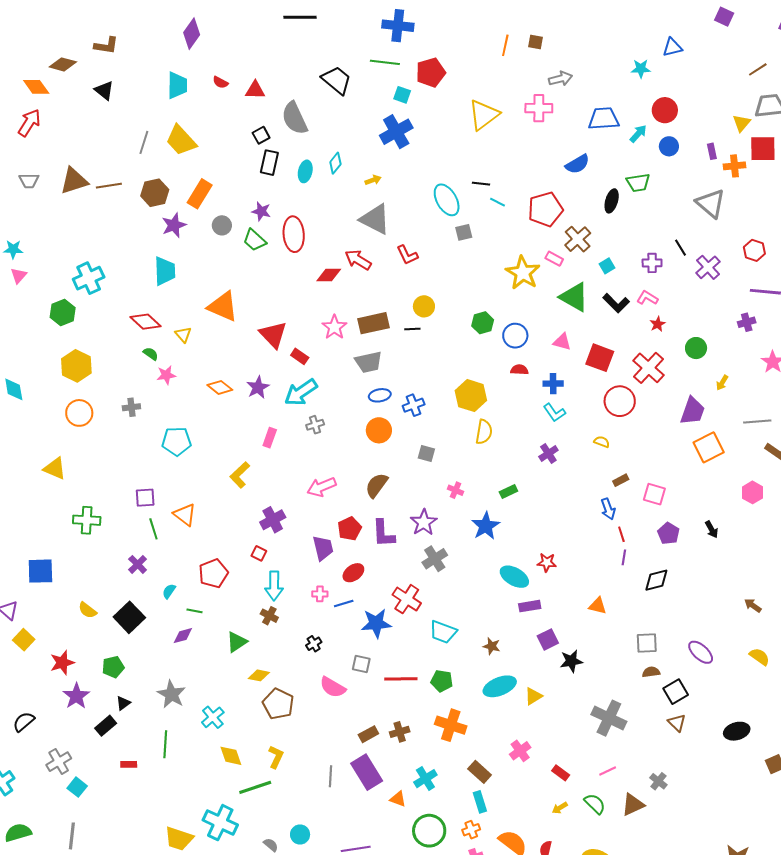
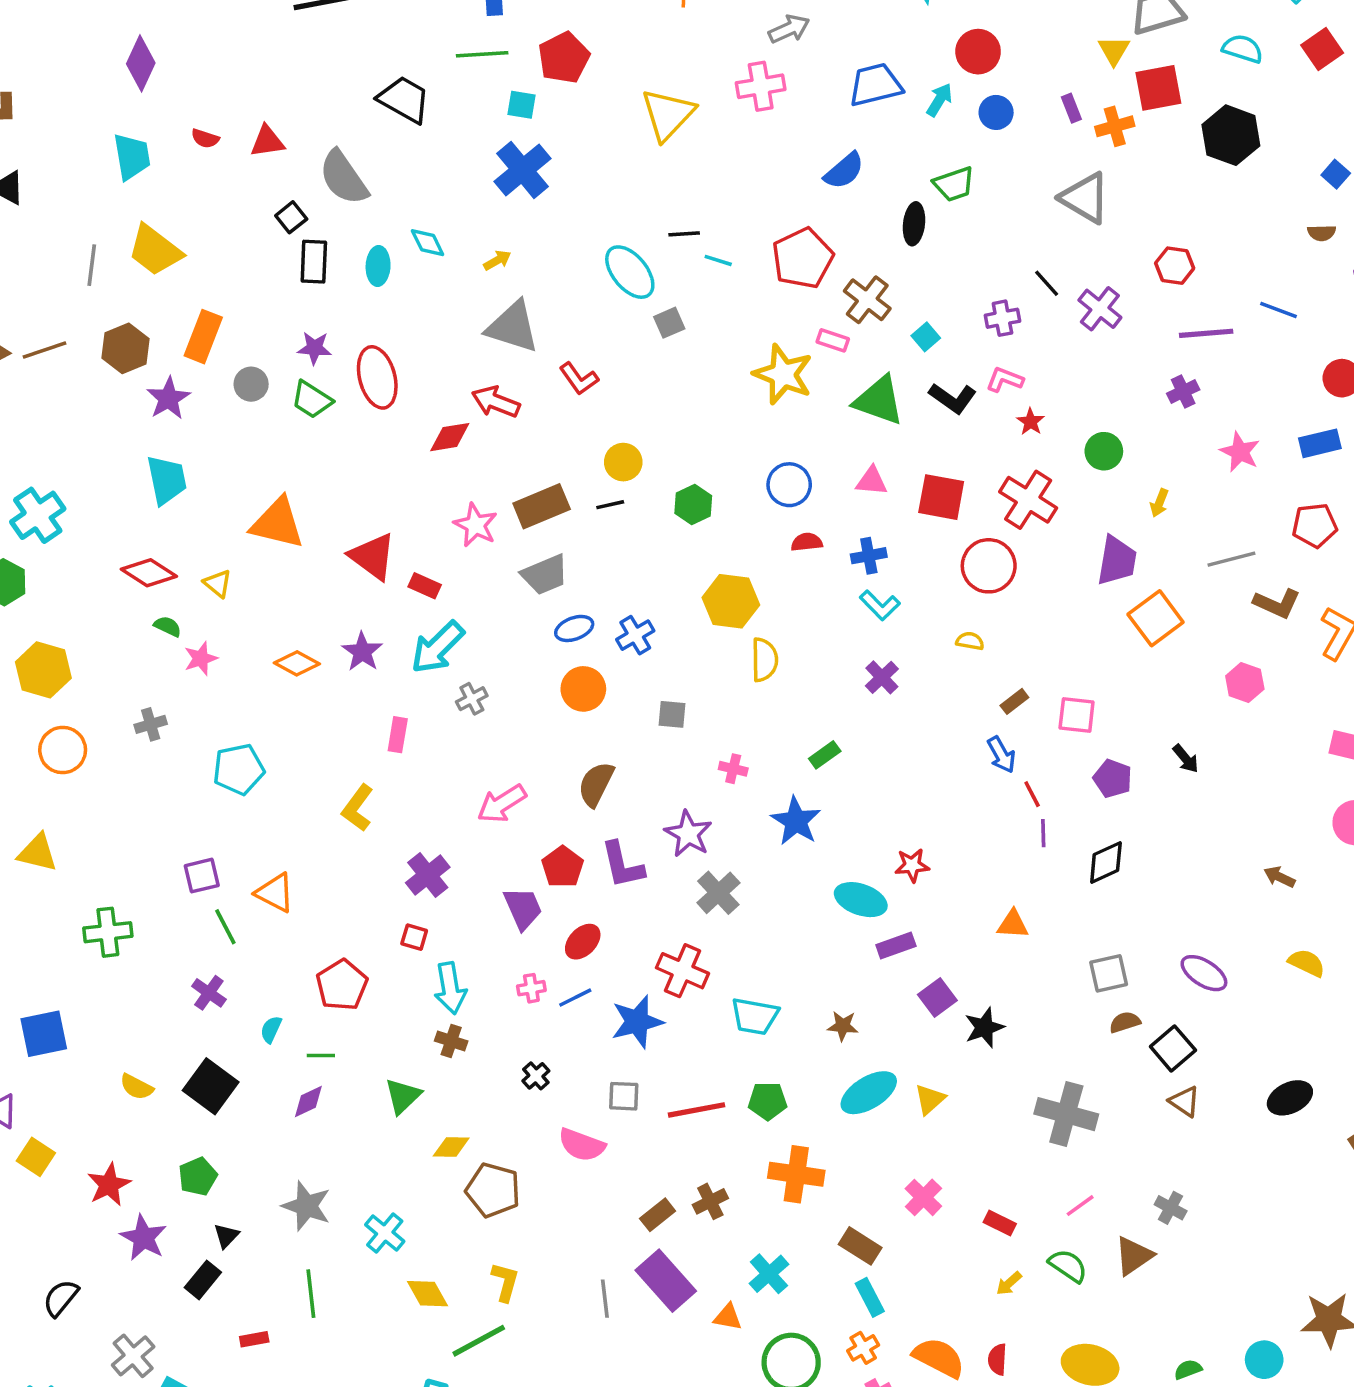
cyan diamond: (335, 163) -> (428, 243), turned -55
green hexagon: (483, 323) -> (693, 504), moved

